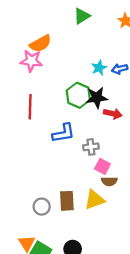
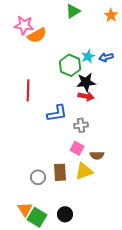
pink star: (31, 61) -> (24, 25), moved
green hexagon: (78, 95) -> (70, 65), moved
red arrow: (113, 114) -> (86, 96), moved
pink square: (102, 166) -> (77, 148), moved

